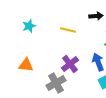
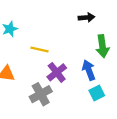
yellow line: (68, 30) -> (40, 50), moved

